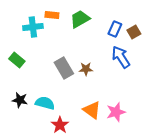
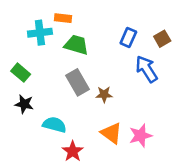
green trapezoid: (80, 19) -> (76, 45), moved, turned 45
blue rectangle: (115, 29) -> (128, 37), moved
brown star: (86, 69) -> (104, 94), moved
black star: (20, 100) -> (24, 104), moved

